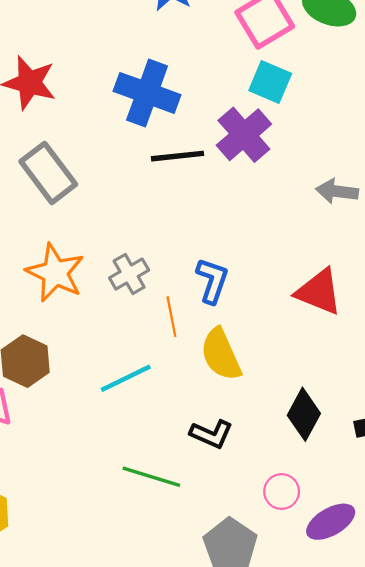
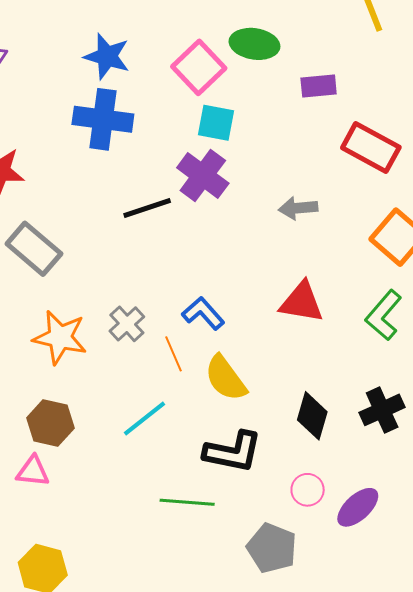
blue cross: (147, 93) -> (103, 119), moved
blue L-shape: (212, 281) -> (203, 313), turned -48
black L-shape: (211, 434) -> (233, 452), size x1.5

